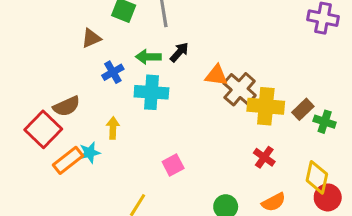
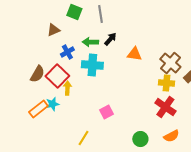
brown cross: (240, 89) -> (170, 63), moved
brown semicircle: (66, 106) -> (37, 74), turned -36
yellow cross: (266, 106) -> (166, 83), moved, size x0.7
red square: (43, 129) -> (57, 76), moved
red cross: (264, 157) -> (165, 107), size x1.5

